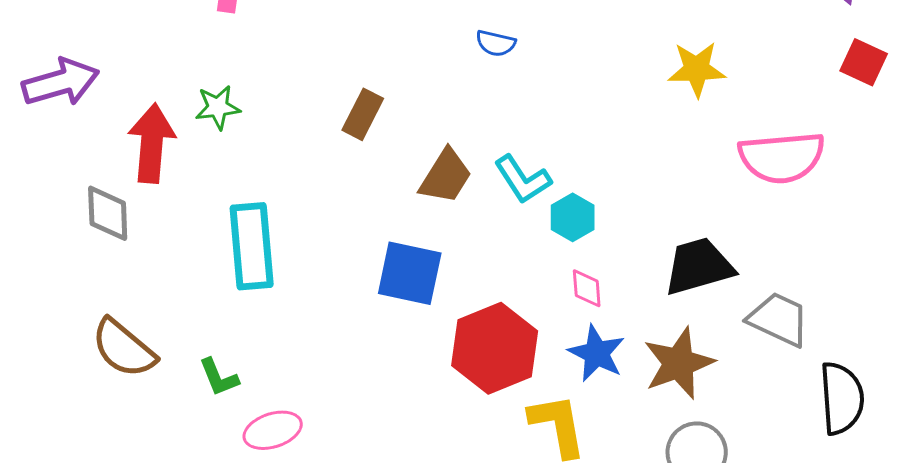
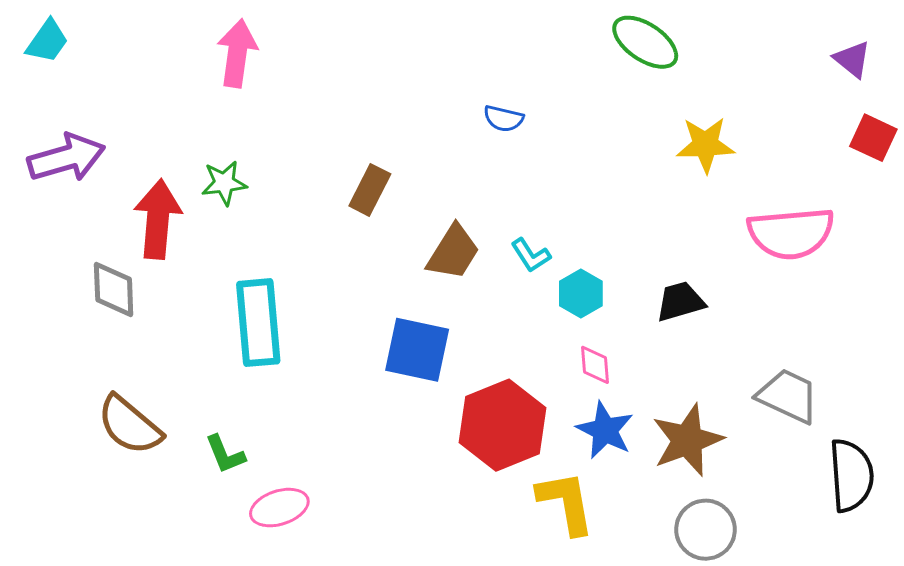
cyan L-shape: (523, 179) -> (531, 255), size x0.7
black trapezoid: (699, 266) -> (680, 302), moved, size x0.7

